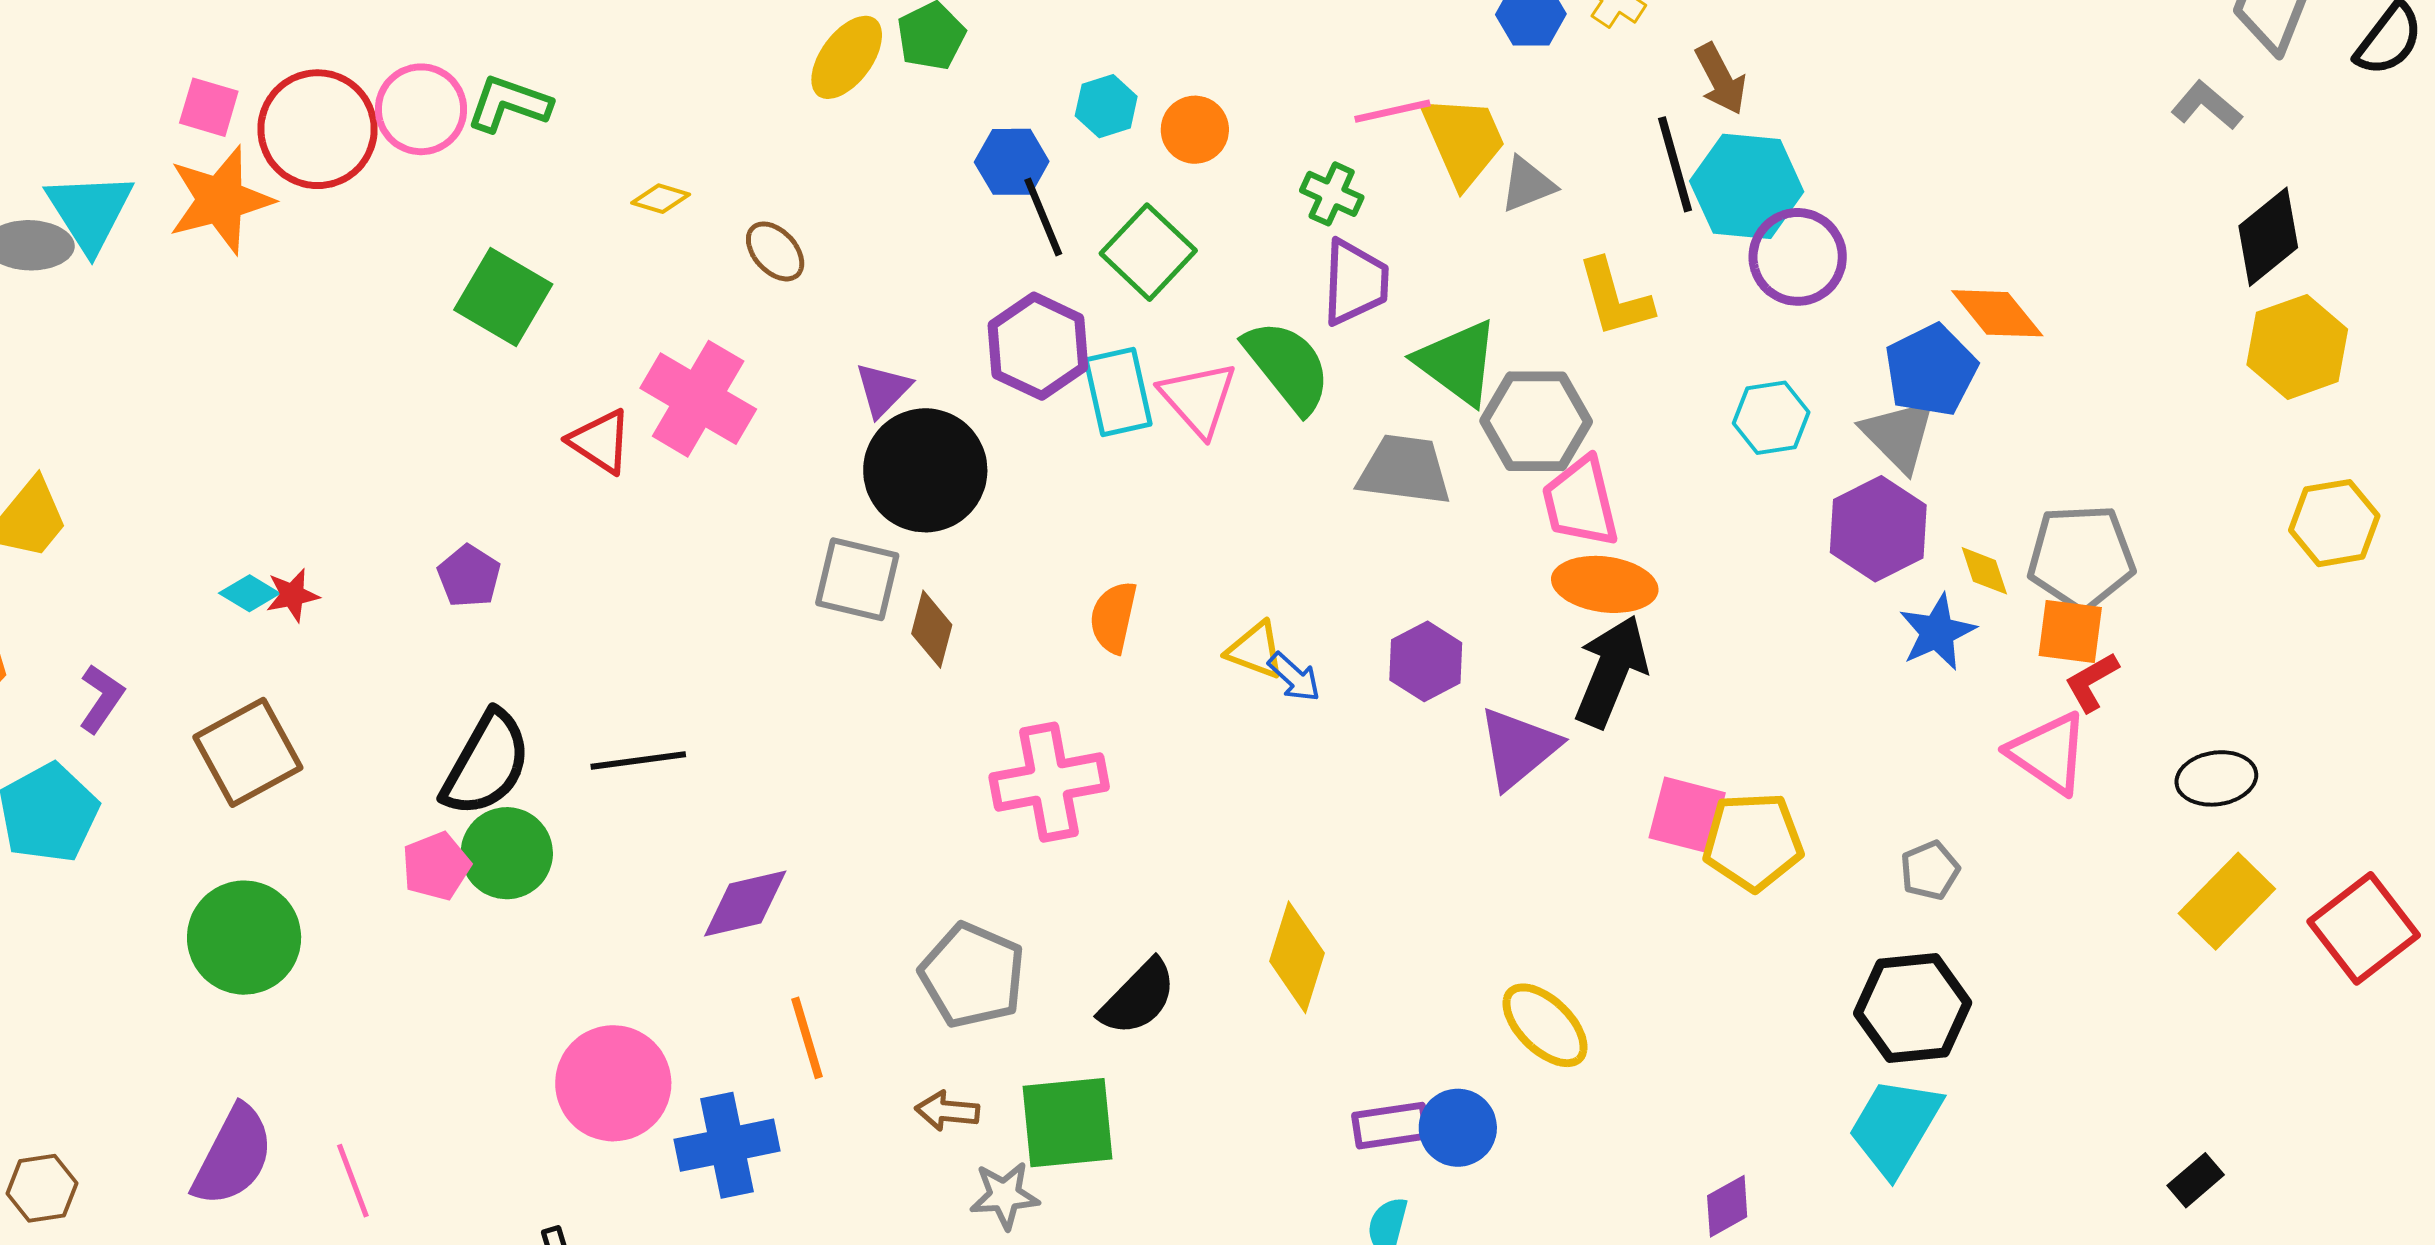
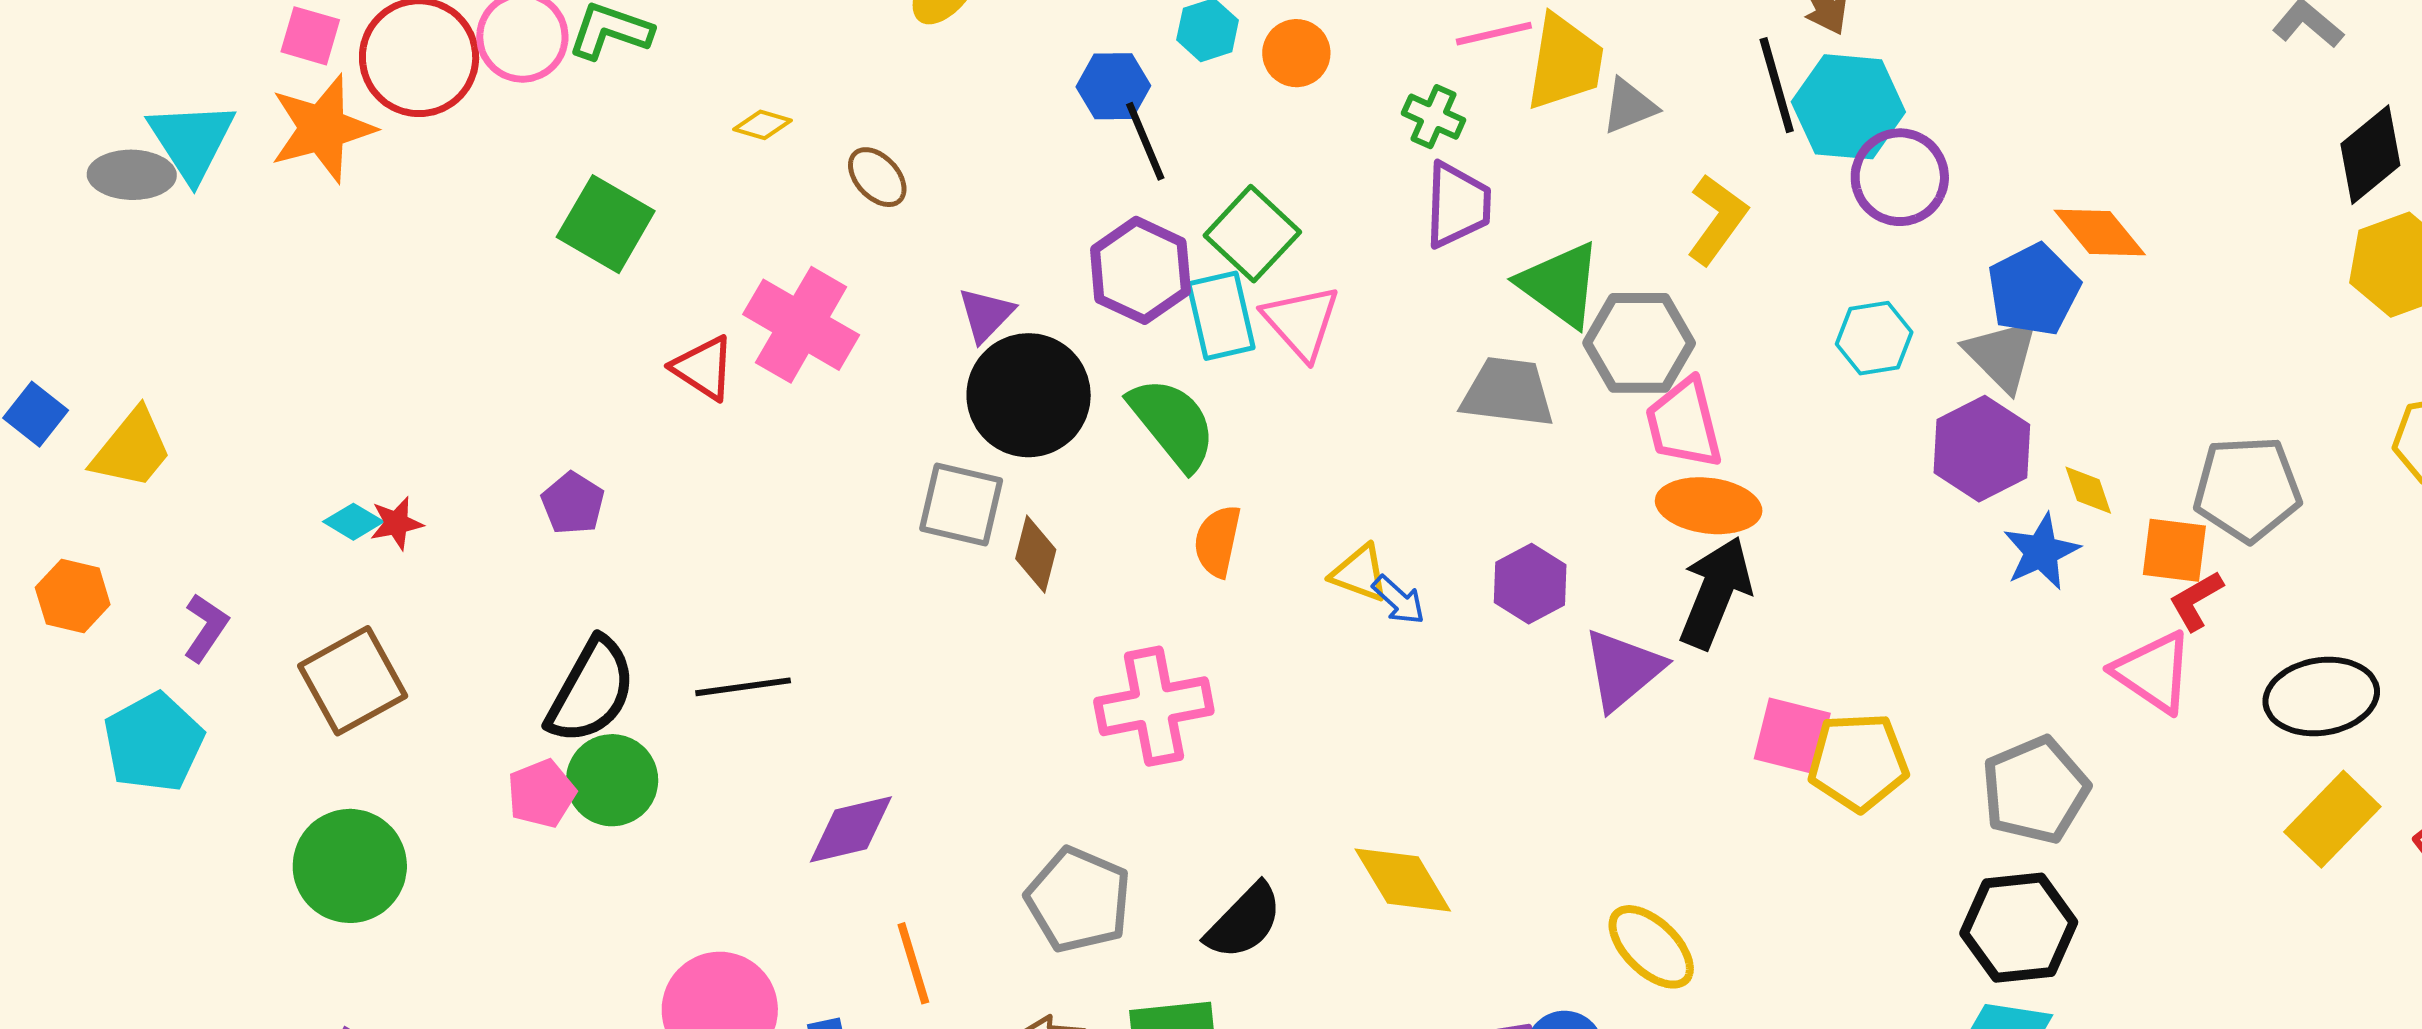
yellow trapezoid: (1463, 140) -> (1565, 62), turned 33
green square: (1148, 252) -> (1252, 234), moved
yellow L-shape: (1615, 298) -> (1717, 219), turned -128
green semicircle: (1288, 366) -> (1173, 423), moved
gray pentagon: (2081, 557) -> (2247, 489), moved
black ellipse: (2216, 778) -> (2321, 696), size x1.4
gray pentagon: (1930, 870) -> (2035, 790), size x1.8
yellow diamond: (1297, 957) -> (1403, 880), turned -48

